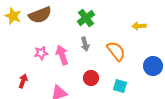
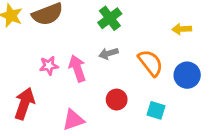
gray arrow: (85, 44) -> (108, 53), turned 88
blue circle: (153, 66) -> (187, 75), moved
red arrow: (23, 81) -> (24, 104), size x1.6

